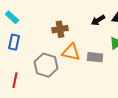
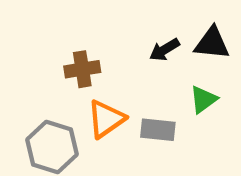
orange triangle: (71, 52) -> (106, 119), turned -48

